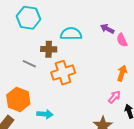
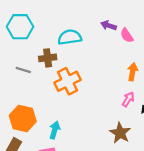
gray line: (29, 64) -> (23, 70), moved
cyan arrow: (45, 114) -> (55, 130), turned -70

